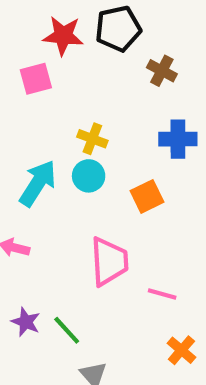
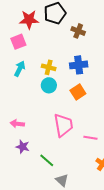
blue cross: (178, 139) -> (79, 65), moved
cyan arrow: (38, 183) -> (20, 69), moved, size x0.7
purple star: (26, 322) -> (23, 147), moved

